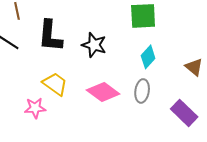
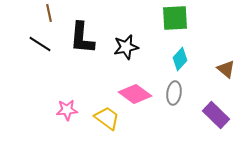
black star: (94, 45) -> (126, 47), turned -30
yellow trapezoid: (55, 84) -> (107, 118), moved

